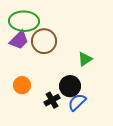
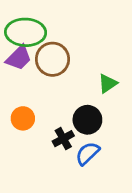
blue semicircle: (77, 102) -> (87, 153), moved

